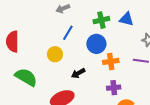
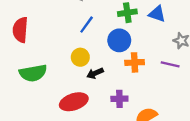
yellow circle: (55, 54) -> (80, 57), moved
green semicircle: (26, 77) -> (33, 73), turned 135
purple cross: (114, 88) -> (119, 99), moved

